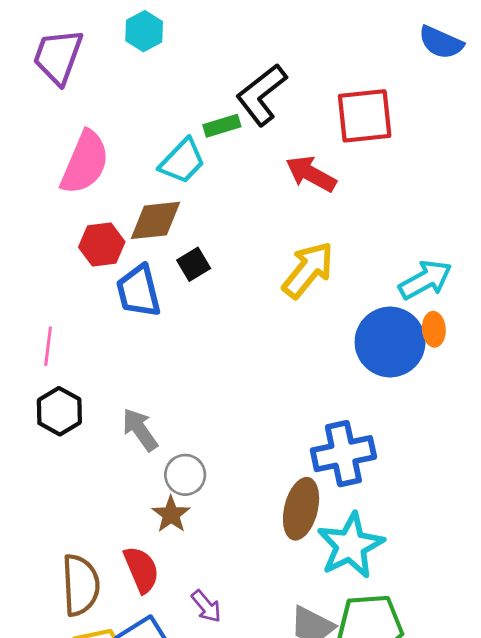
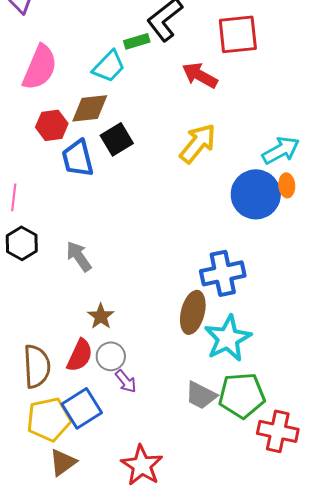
black square: (194, 264) -> (117, 139), size x1.4
gray circle: (185, 475) -> (111, 356), moved
red semicircle: (141, 570) -> (80, 355), turned 48

